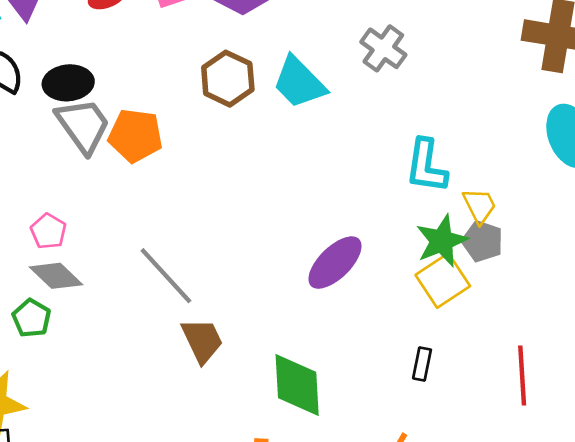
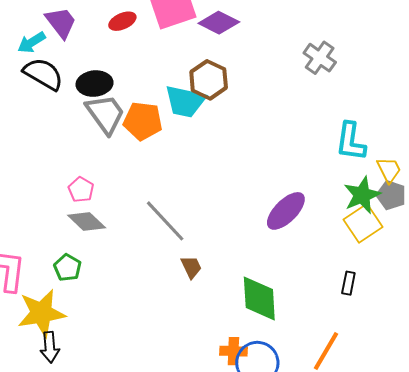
cyan trapezoid: (299, 82) -> (185, 101), moved, turned -33
green pentagon: (32, 318) -> (67, 268), moved
brown trapezoid: (202, 340) -> (191, 267), size x0.7

